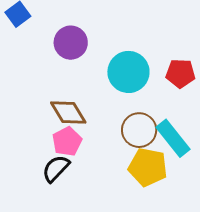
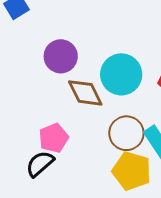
purple circle: (71, 43) -> (61, 56), moved
brown diamond: (68, 113) -> (85, 93), moved

